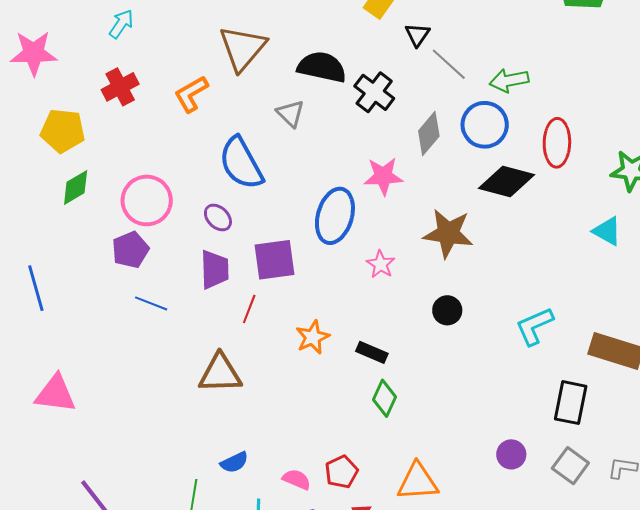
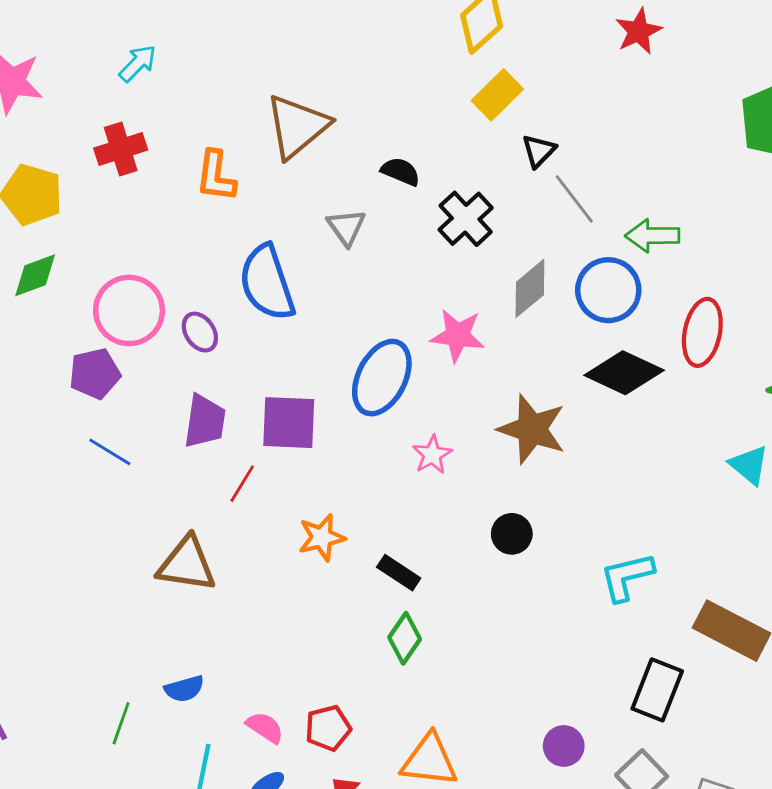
black semicircle: (322, 67) -> (400, 172), size x0.6
orange L-shape: (191, 94) -> (216, 176), turned -63
purple ellipse: (218, 218) -> (200, 332), moved

